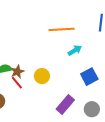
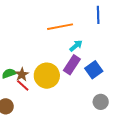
yellow circle: (42, 76) -> (47, 76), size x1.6
purple rectangle: (65, 105) -> (72, 65), moved

